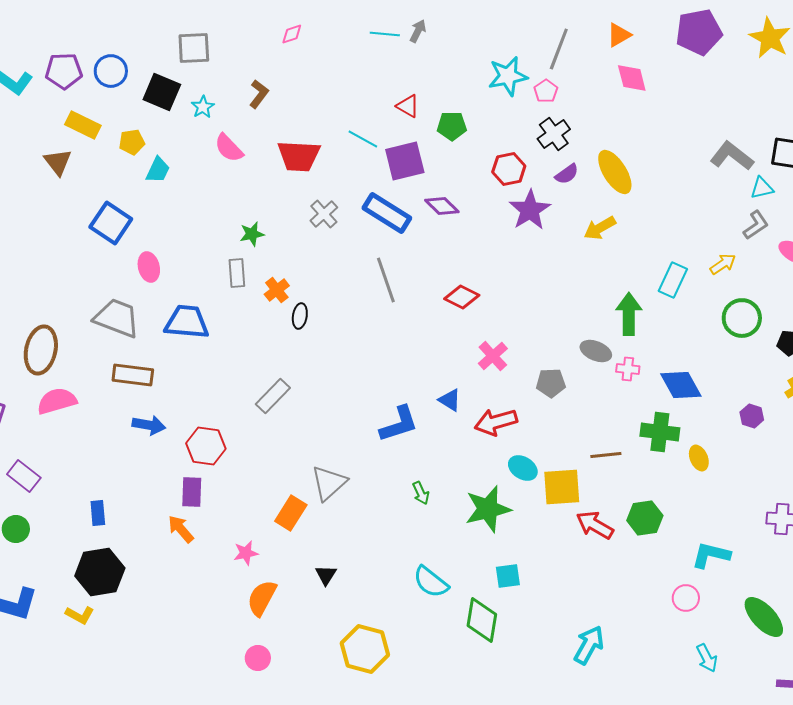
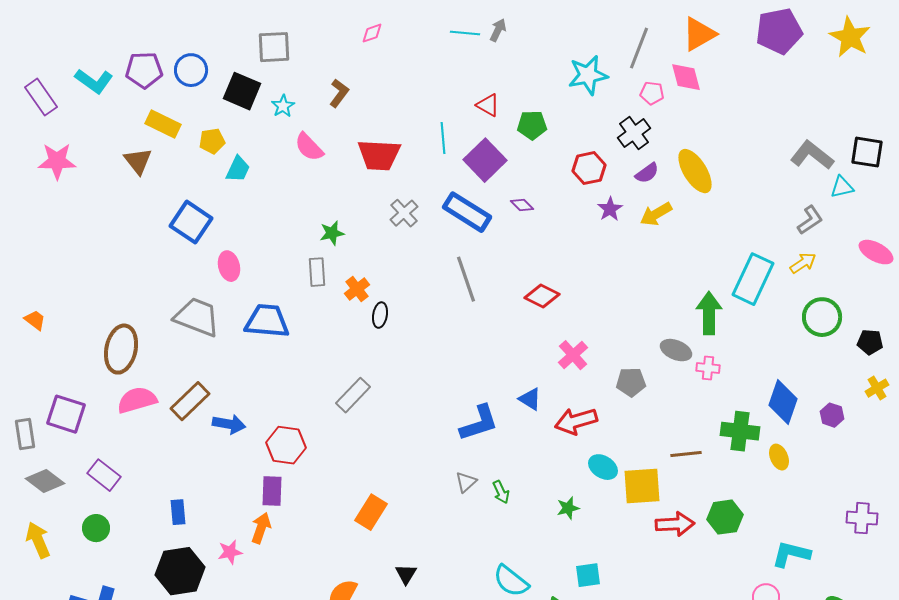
orange triangle: (619, 35) -> (699, 34), size x1.4
pink diamond: (632, 78) -> (686, 77), moved
pink pentagon: (546, 91) -> (652, 93), moved, turned -30
cyan line: (363, 139) -> (443, 138), turned 56
purple square: (405, 161) -> (485, 160), turned -30
purple diamond: (442, 206) -> (522, 205), size x0.7
purple star: (530, 210) -> (610, 209), size x0.6
gray L-shape: (756, 225) -> (810, 220), moved
yellow arrow: (600, 228) -> (656, 214), moved
cyan rectangle: (673, 280) -> (753, 279), size x1.4
brown rectangle: (133, 375) -> (190, 401), moved, turned -51
blue diamond: (681, 385) -> (783, 402), moved, turned 48
gray triangle: (329, 483) -> (466, 482), moved, size x0.6
green star: (488, 509) -> (568, 508), size x0.5
red arrow: (595, 525) -> (675, 524), turned 147
orange arrow: (181, 529) -> (261, 528), turned 60
pink star: (246, 553) -> (230, 552), moved

